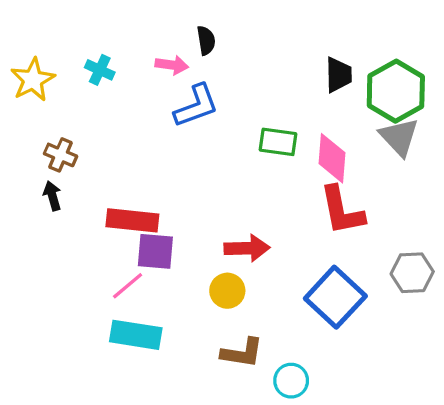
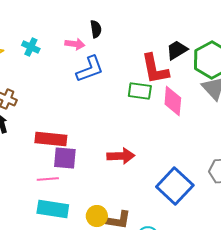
black trapezoid: (339, 75) -> (177, 50), turned -120
red L-shape: (342, 211) -> (155, 69), moved
pink line: (128, 286) -> (48, 179), turned 35
yellow circle: (227, 291) -> (97, 216), moved

